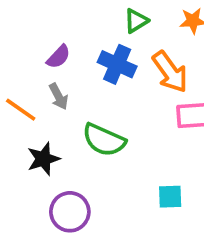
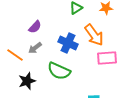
blue cross: (117, 64) -> (68, 43), moved
gray arrow: (59, 96) -> (35, 48), turned 80

